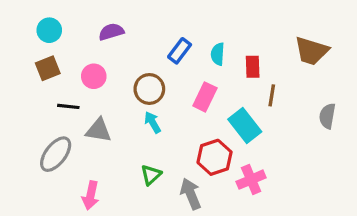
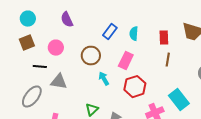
purple semicircle: (111, 32) -> (67, 20), turned -98
red rectangle: (253, 67) -> (164, 38), moved
cyan arrow: (153, 122) -> (104, 79), moved
cyan rectangle: (245, 126) -> (179, 100), moved
red hexagon: (215, 157) -> (135, 87), moved

